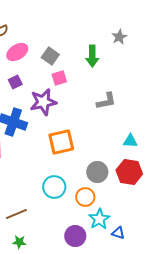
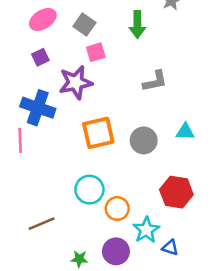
gray circle: (97, 172) -> (144, 140), moved
red hexagon: (129, 172) -> (176, 192), moved
orange circle: (85, 197) -> (117, 208), moved
green star: (19, 242) -> (79, 259), moved

